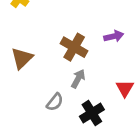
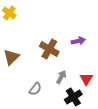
gray arrow: (78, 79) -> (61, 77), moved
black cross: (92, 113) -> (73, 97), moved

